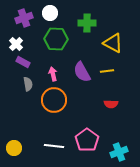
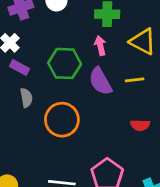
green hexagon: (56, 39) -> (65, 63), moved
pink arrow: (53, 74) -> (100, 46), moved

